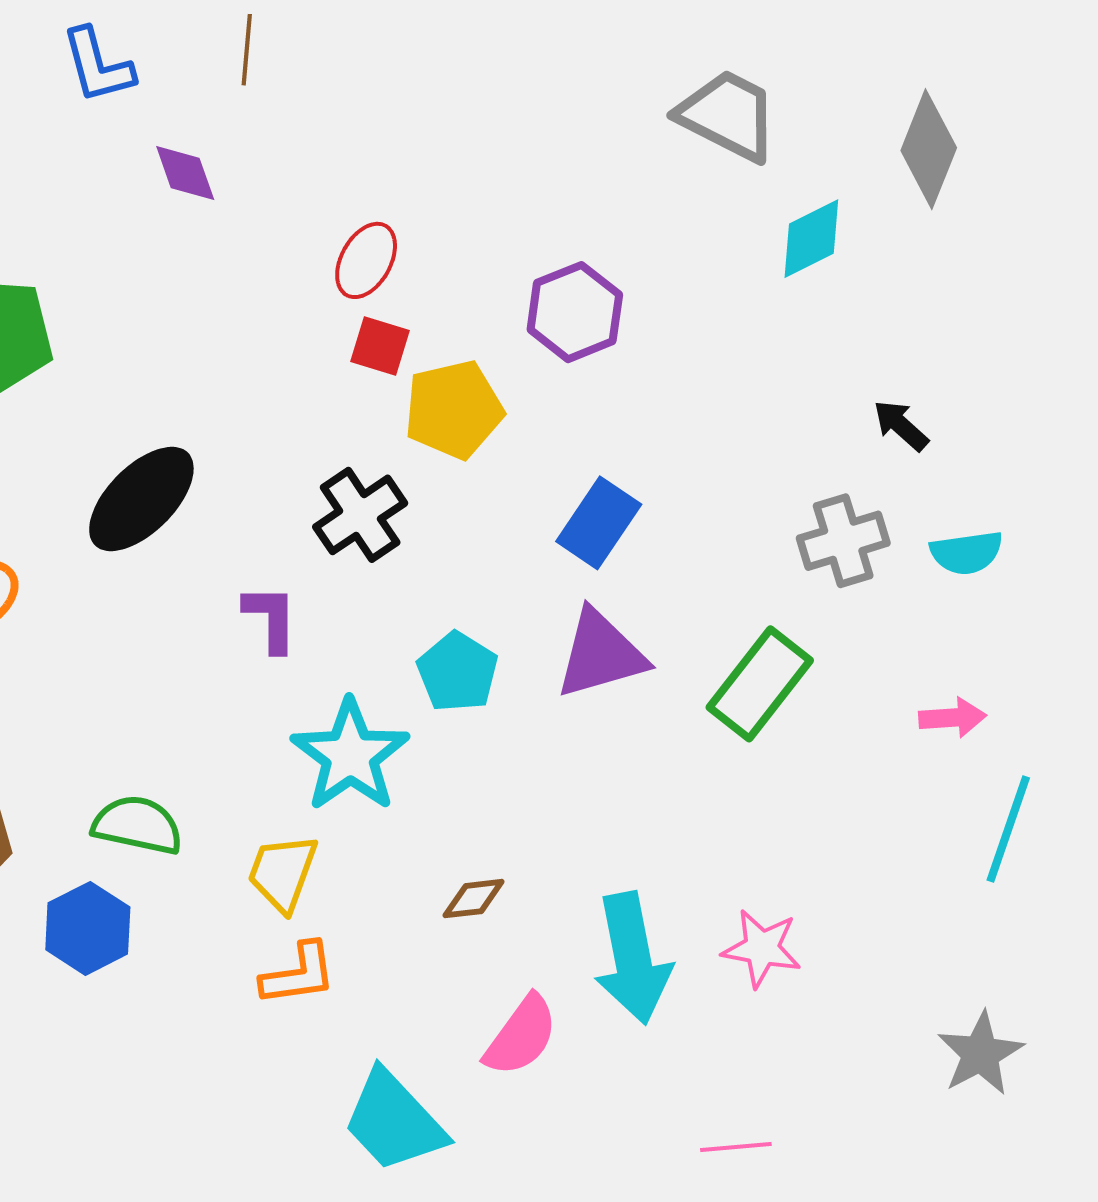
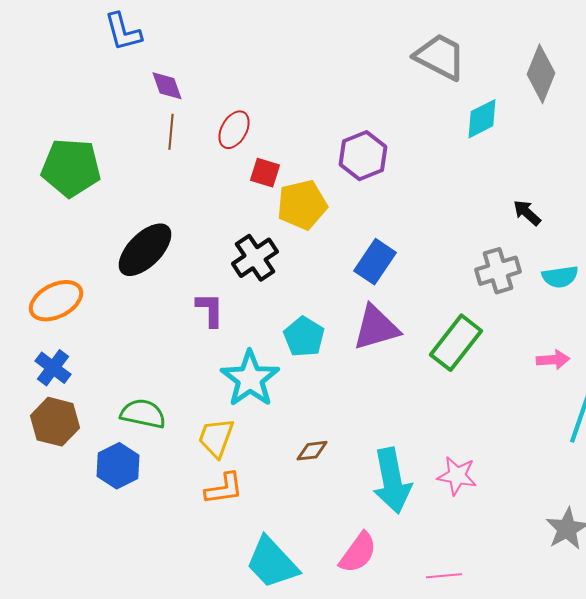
brown line: (247, 50) -> (171, 132), moved
red ellipse: (366, 260) -> (234, 130), moved
pink semicircle: (521, 1036) -> (358, 553), moved

